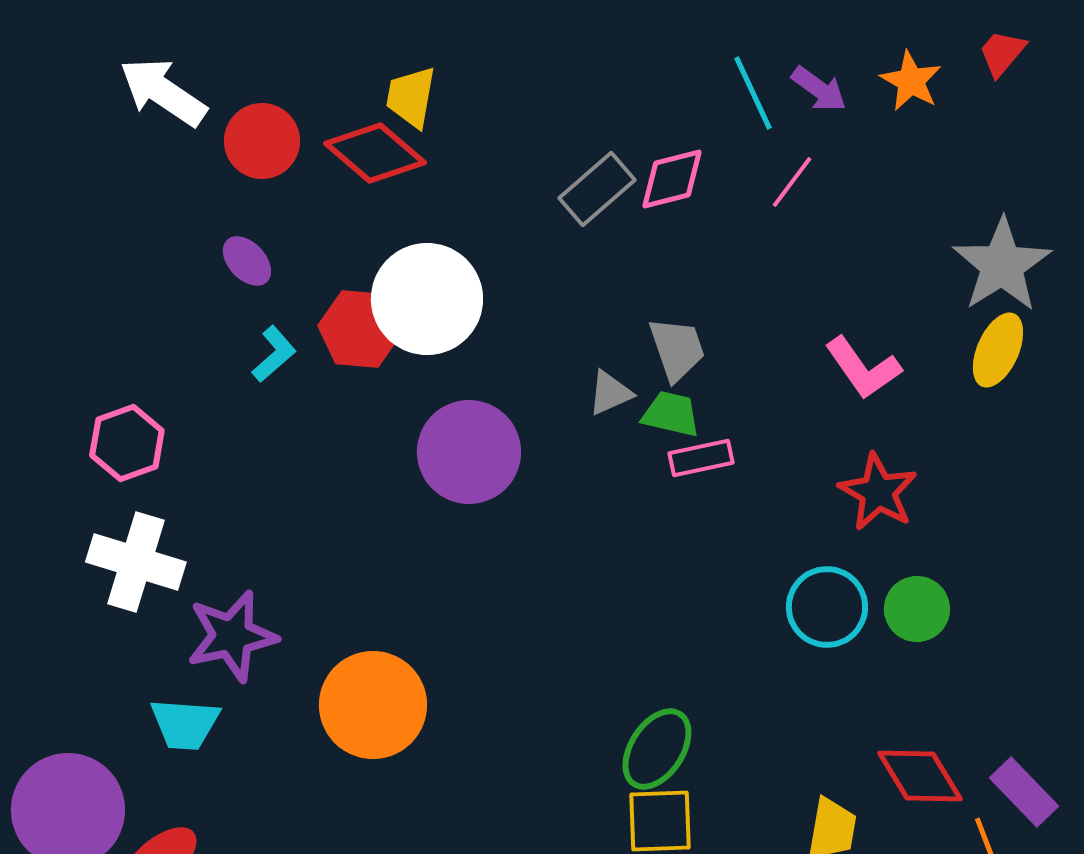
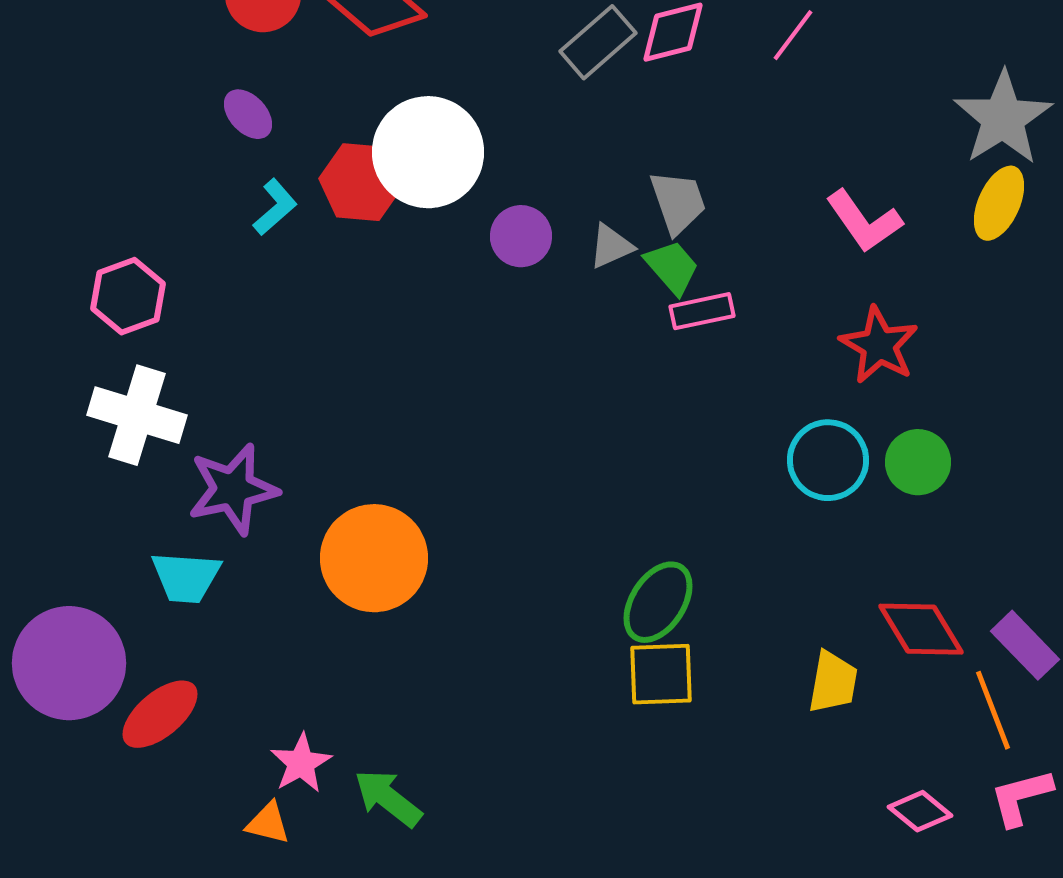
green trapezoid: (671, 414) -> (672, 267), turned 36
purple circle: (469, 452) -> (521, 236), moved, size x0.6

